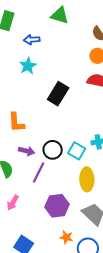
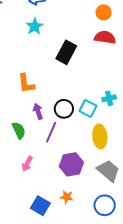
purple arrow: (27, 151) -> (38, 111), turned -119
orange star: (66, 237) -> (67, 197), moved

